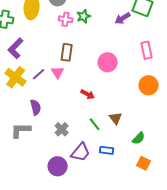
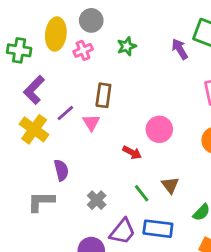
purple arrow: (123, 18) -> (180, 49), turned 91
pink cross: (66, 19) -> (83, 50), moved, turned -32
pink circle: (108, 62) -> (159, 129), moved
purple line: (39, 74) -> (65, 113), moved
blue rectangle: (107, 150) -> (158, 229), size x1.5

